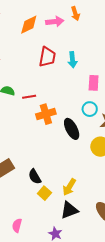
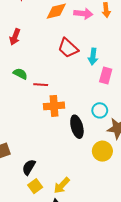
red trapezoid: (47, 57) -> (68, 48), turned 110
pink rectangle: (94, 83) -> (106, 75), moved
black semicircle: (35, 177) -> (29, 167), turned 49

